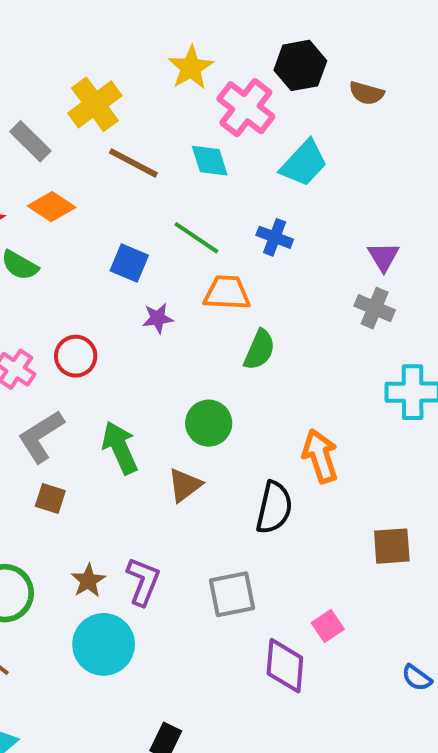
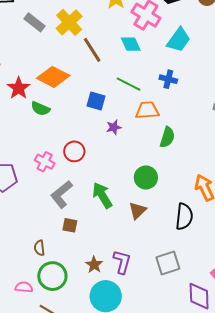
gray rectangle: (30, 141) -> (35, 22), moved
brown line: (133, 163) -> (92, 50), turned 36
orange diamond: (52, 207) -> (53, 77), size x1.4

